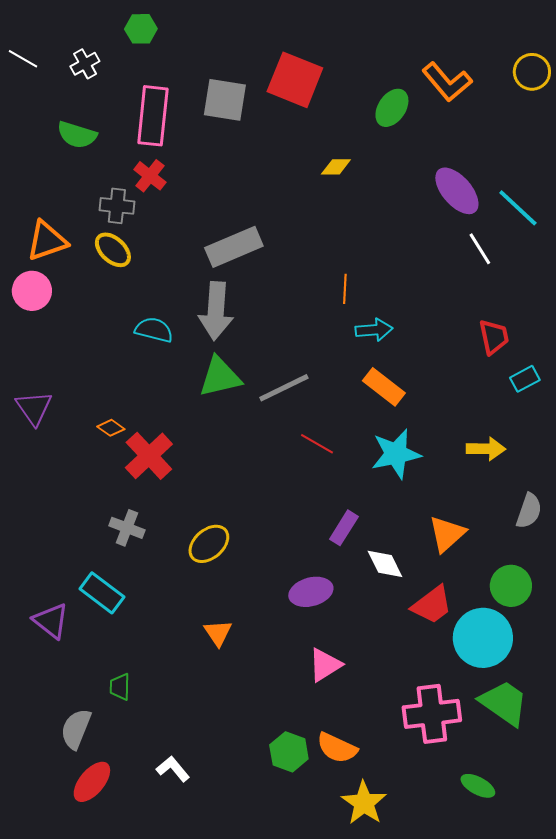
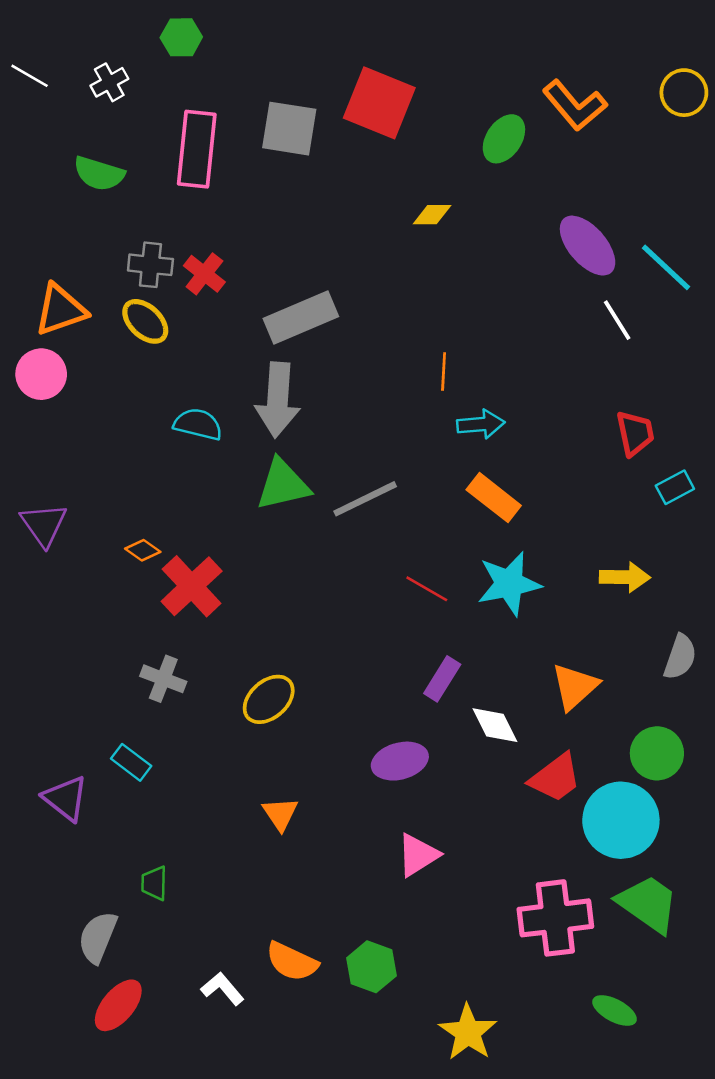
red cross: (150, 176) -> (204, 274), moved
red line: (317, 444) -> (427, 589), moved
cyan rectangle: (102, 593) -> (131, 762), size x0.7
orange semicircle: (337, 748) -> (292, 962), moved

